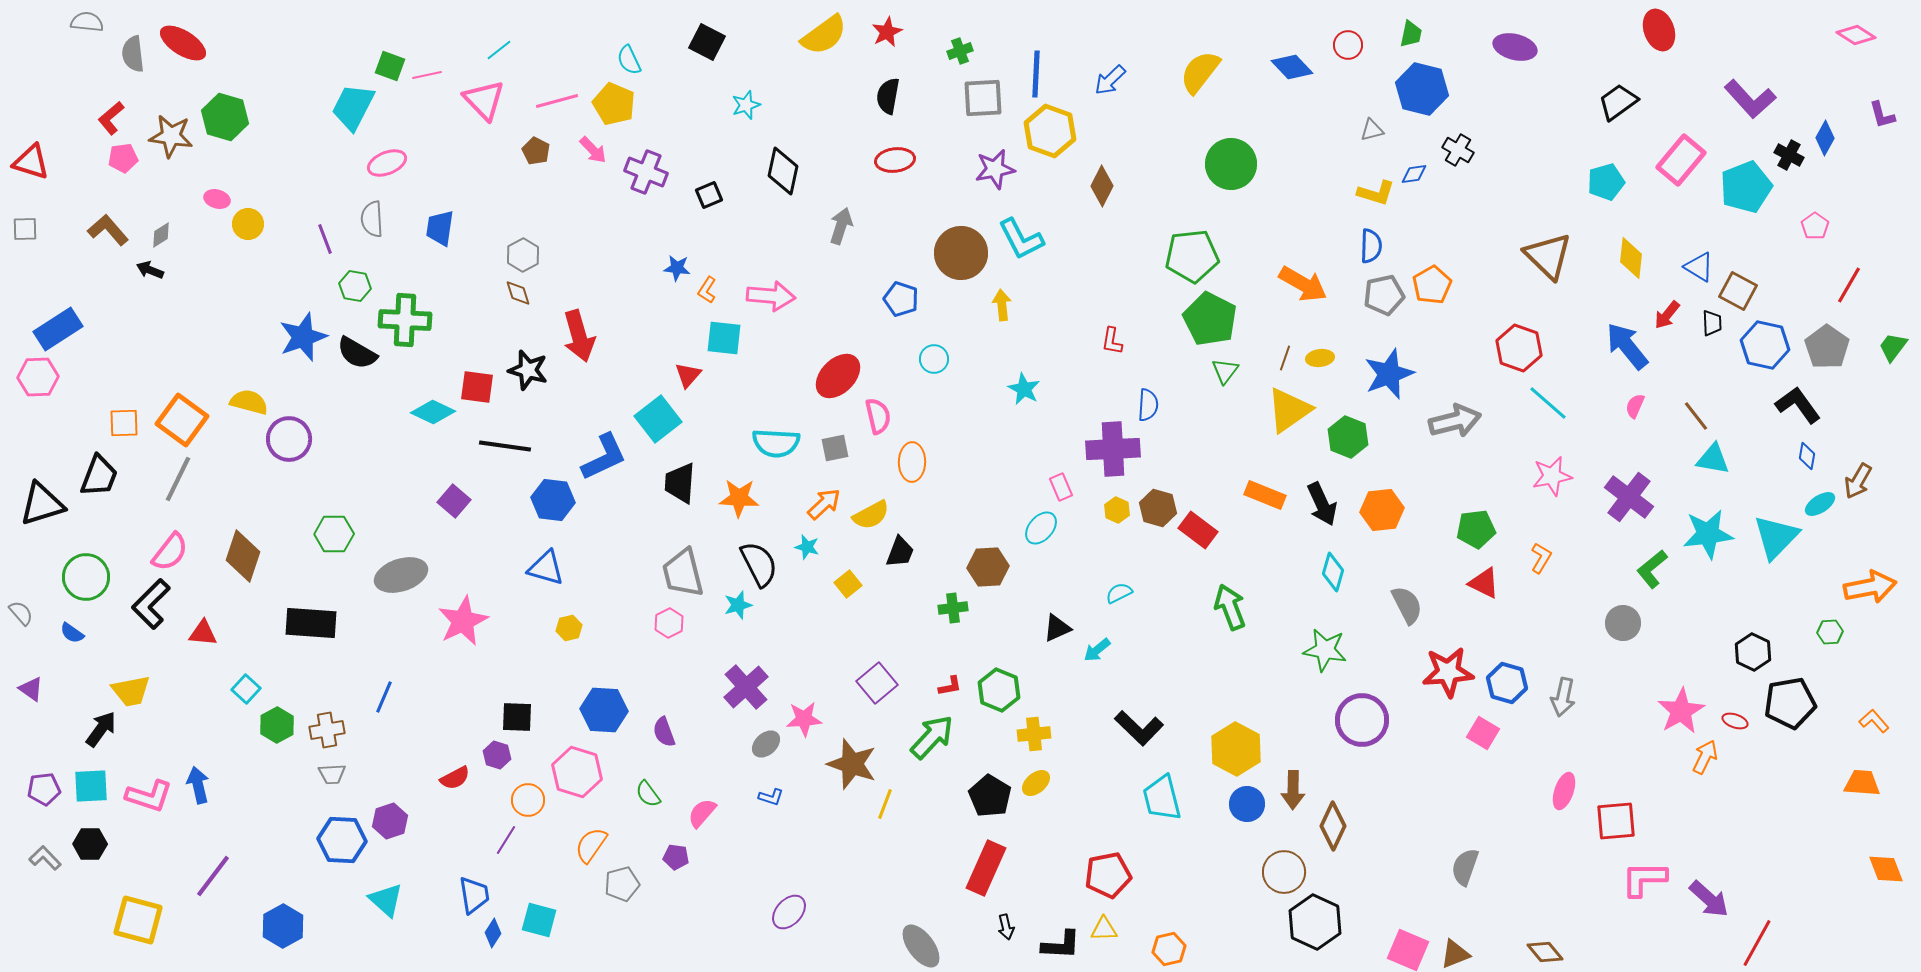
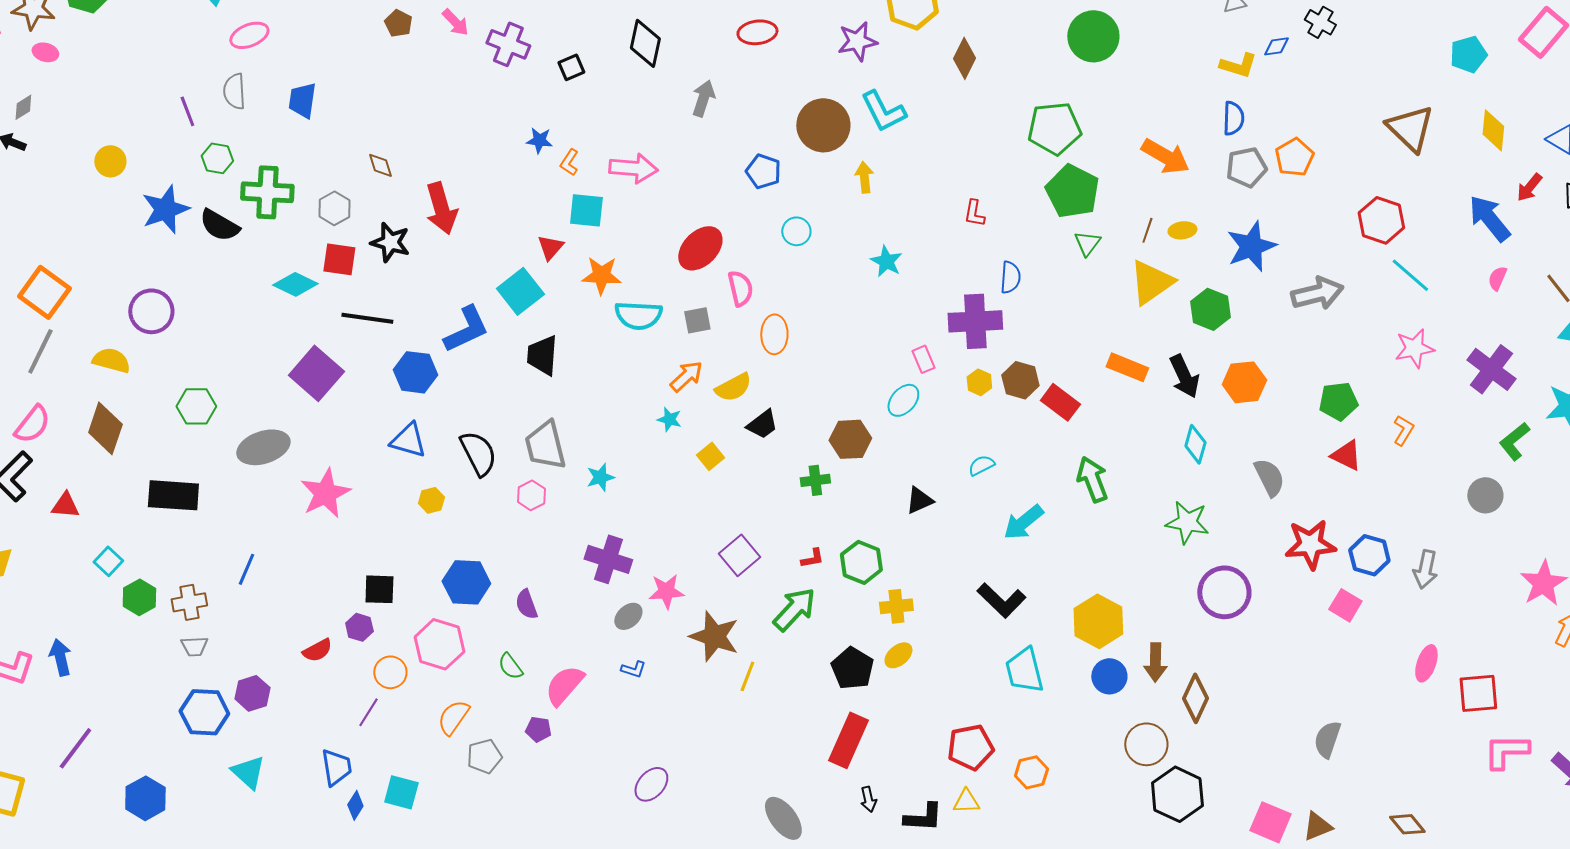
pink ellipse: (217, 199) -> (45, 52), moved
yellow circle: (248, 224) -> (110, 161), moved
gray hexagon: (523, 255) -> (334, 208), moved
yellow semicircle: (249, 402) -> (111, 360), moved
orange star: (739, 498) -> (601, 275), moved
purple square: (454, 501) -> (316, 373), size x1.6
black trapezoid: (900, 552) -> (762, 424), turned 32
black semicircle: (759, 564) -> (478, 453), moved
cyan arrow: (1097, 650) -> (1023, 522), moved, size x1.5
purple cross: (746, 687) -> (608, 559), turned -30
pink semicircle: (702, 813) -> (564, 685), size x1.4
orange hexagon: (1169, 949) -> (1031, 772), moved

